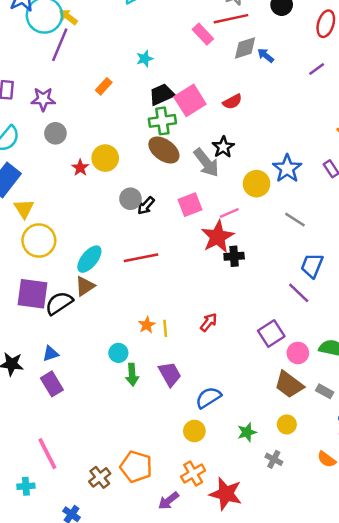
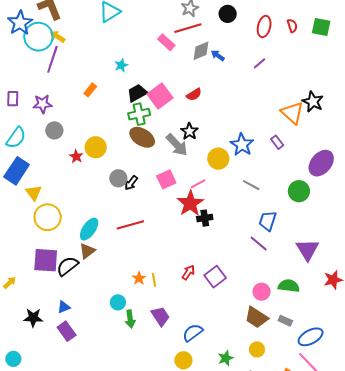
purple square: (271, 333) -> (215, 277), moved

